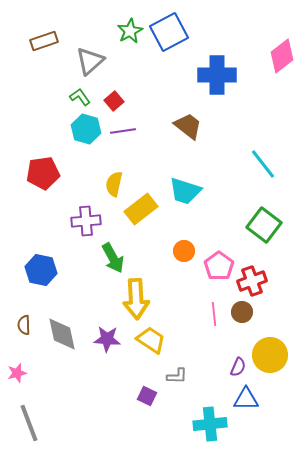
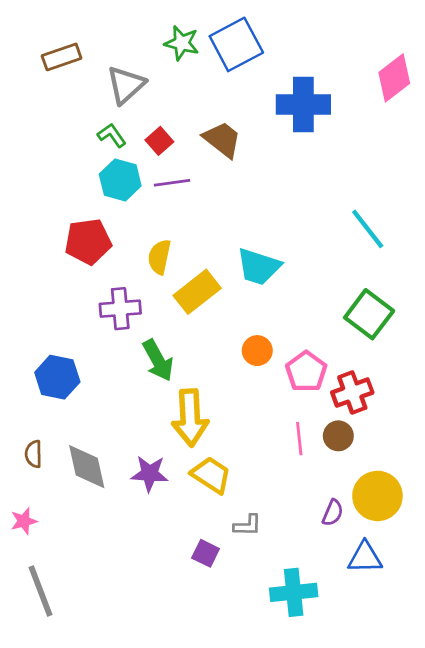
green star: (130, 31) -> (182, 43), turned -30
brown trapezoid: (188, 126) -> (222, 139), moved
red pentagon: (43, 173) -> (88, 242), moved
blue triangle: (246, 399) -> (365, 557), moved

